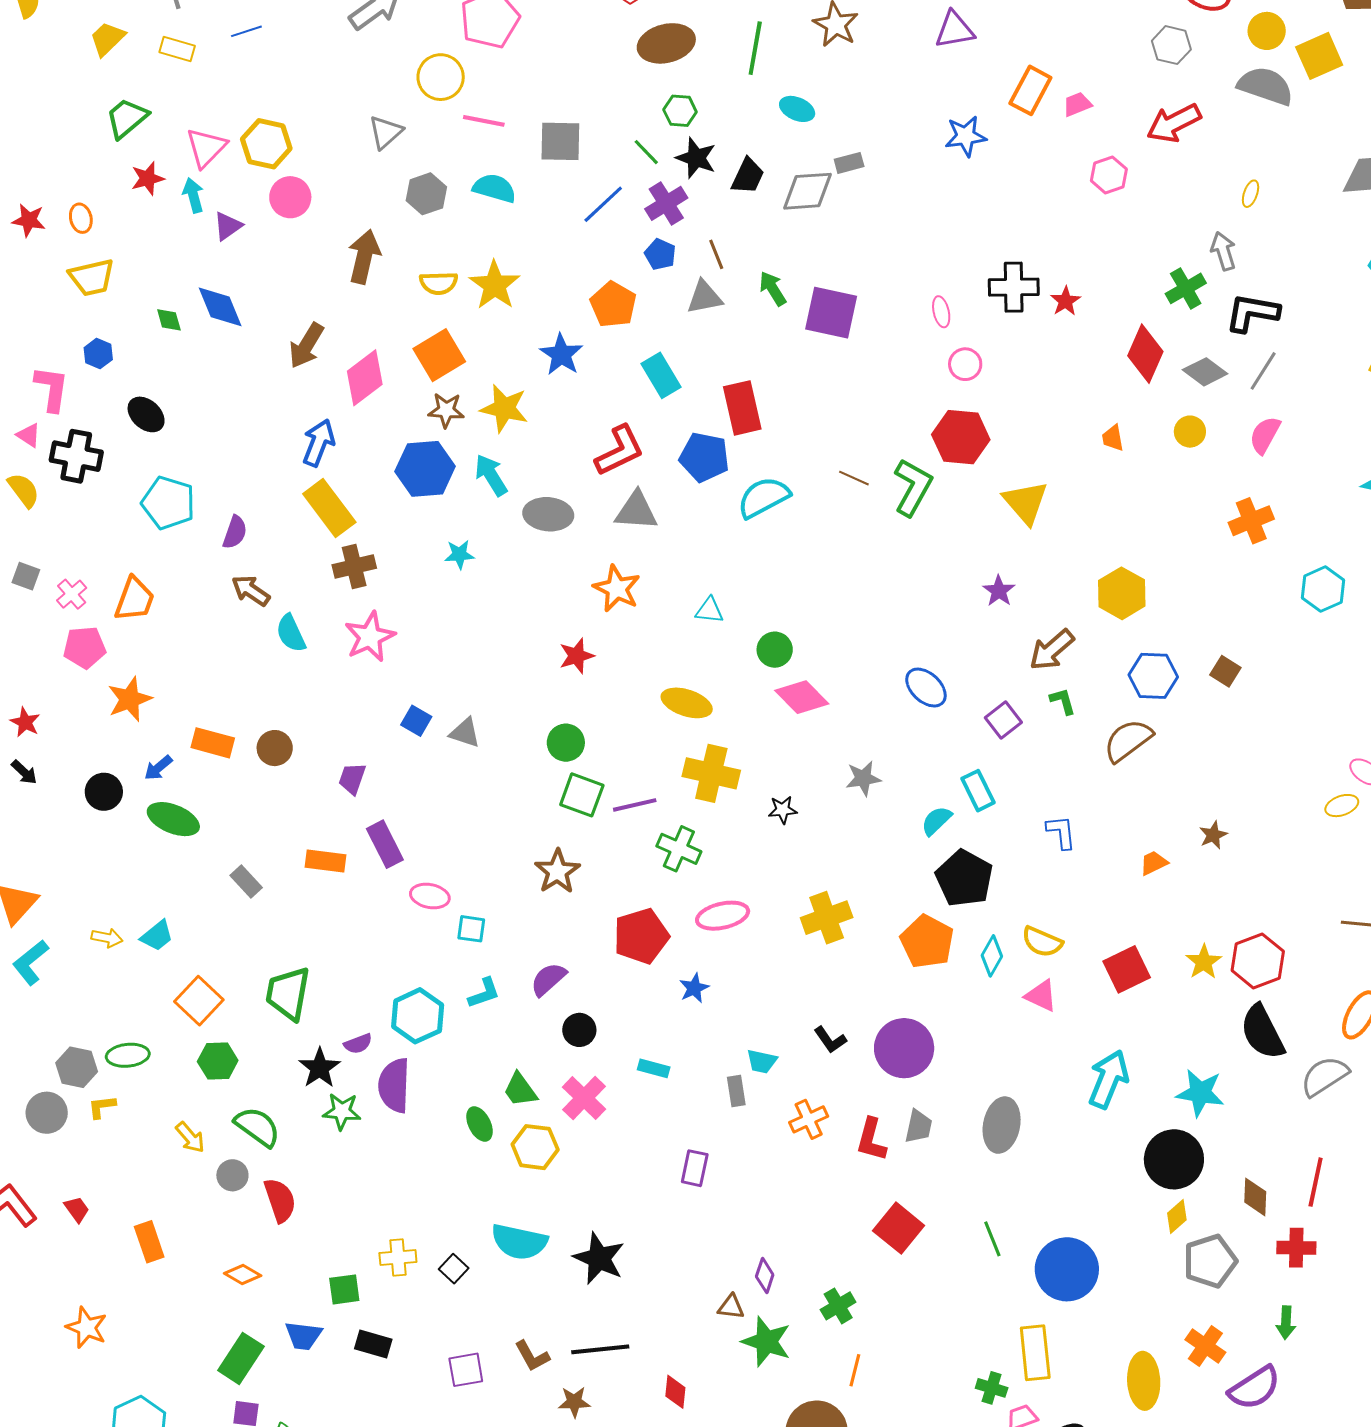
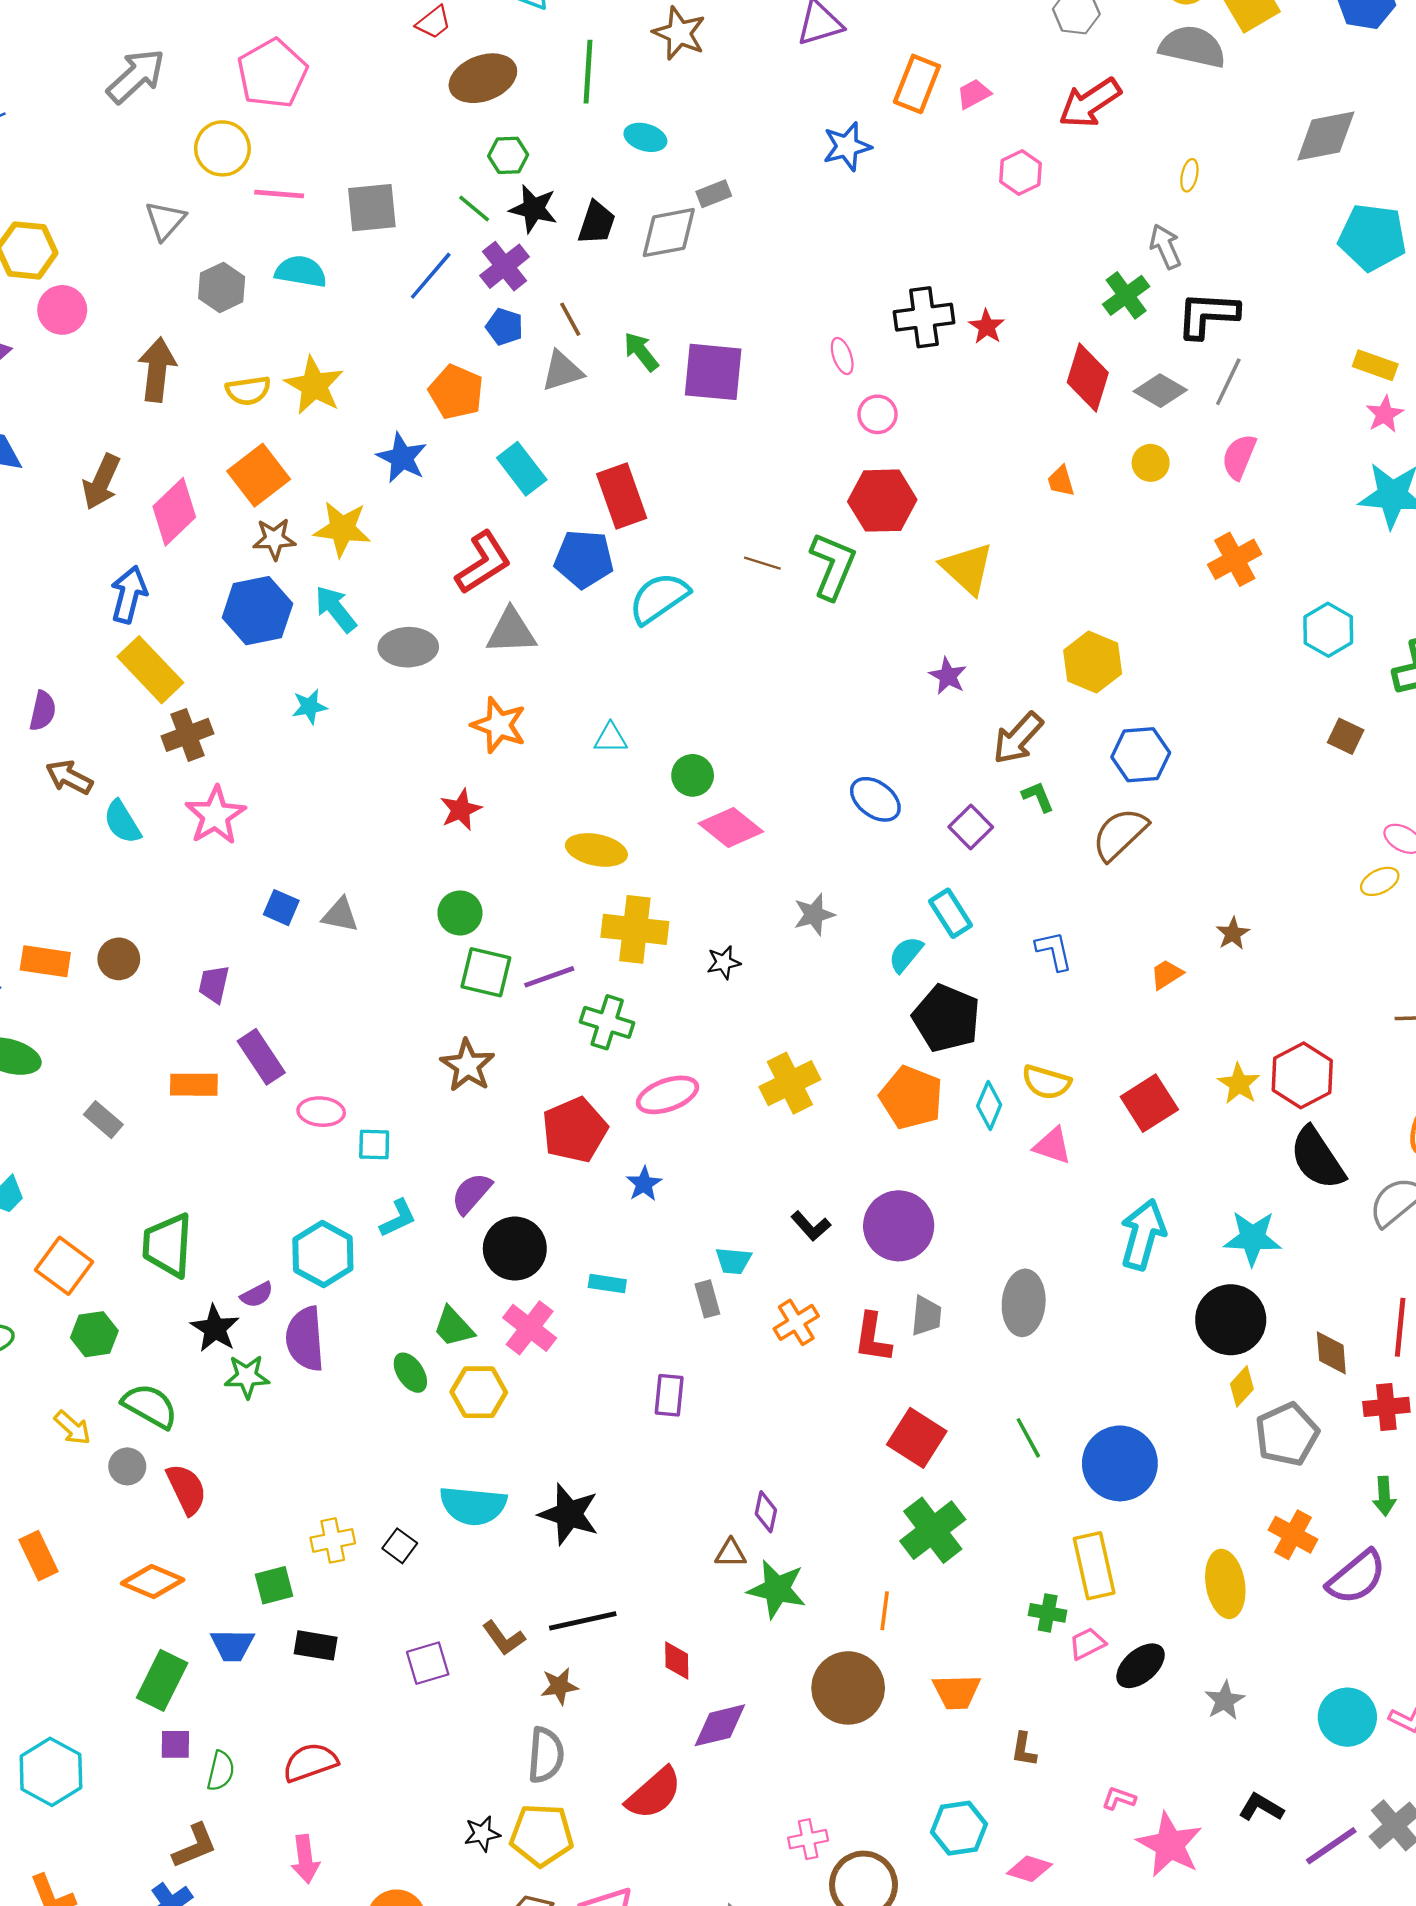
brown square: (1225, 671) -> (1346, 736), moved
black circle: (579, 1030) -> (515, 1249), size x1.6
orange diamond: (243, 1275) -> (153, 1582), size x1.4
green cross: (838, 1306) -> (933, 1530), moved, size x1.6

